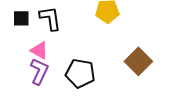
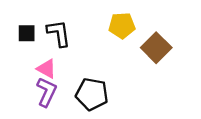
brown square: (138, 61) -> (156, 48), moved

